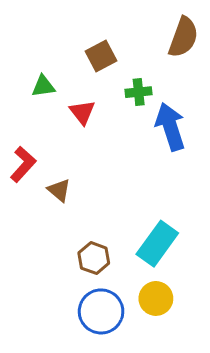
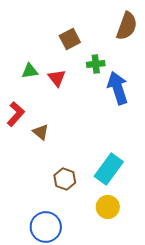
green triangle: (43, 86) -> (30, 71), moved
blue circle: (101, 311) -> (46, 227), moved

